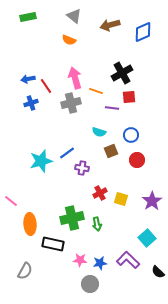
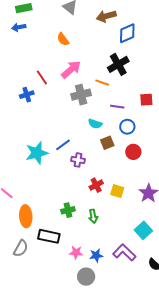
blue diamond: (143, 32) -> (127, 33), moved
orange semicircle: (69, 40) -> (63, 39), moved, turned 32
pink arrow: (75, 78) -> (71, 69), turned 65
blue arrow: (28, 79) -> (19, 27), moved
orange line: (96, 91) -> (102, 83), moved
red square: (129, 97) -> (146, 100), moved
gray cross: (71, 103) -> (81, 95), moved
purple line: (112, 108) -> (117, 107), moved
green cross: (72, 218) -> (68, 210), size x0.6
gray semicircle: (25, 271) -> (21, 248), moved

